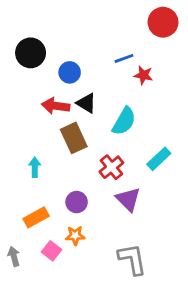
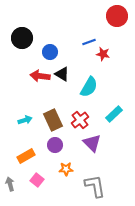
brown rectangle: (74, 138) -> (53, 120), moved
cyan arrow: (35, 167) -> (25, 120), turned 72
orange star: (75, 236) -> (66, 169), moved

